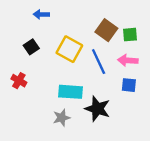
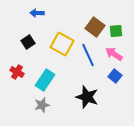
pink arrow: (128, 60) -> (114, 54), turned 30
blue square: (129, 85) -> (115, 76), turned 32
cyan rectangle: (71, 92) -> (45, 80), moved, turned -60
gray star: (62, 118) -> (42, 105), moved

